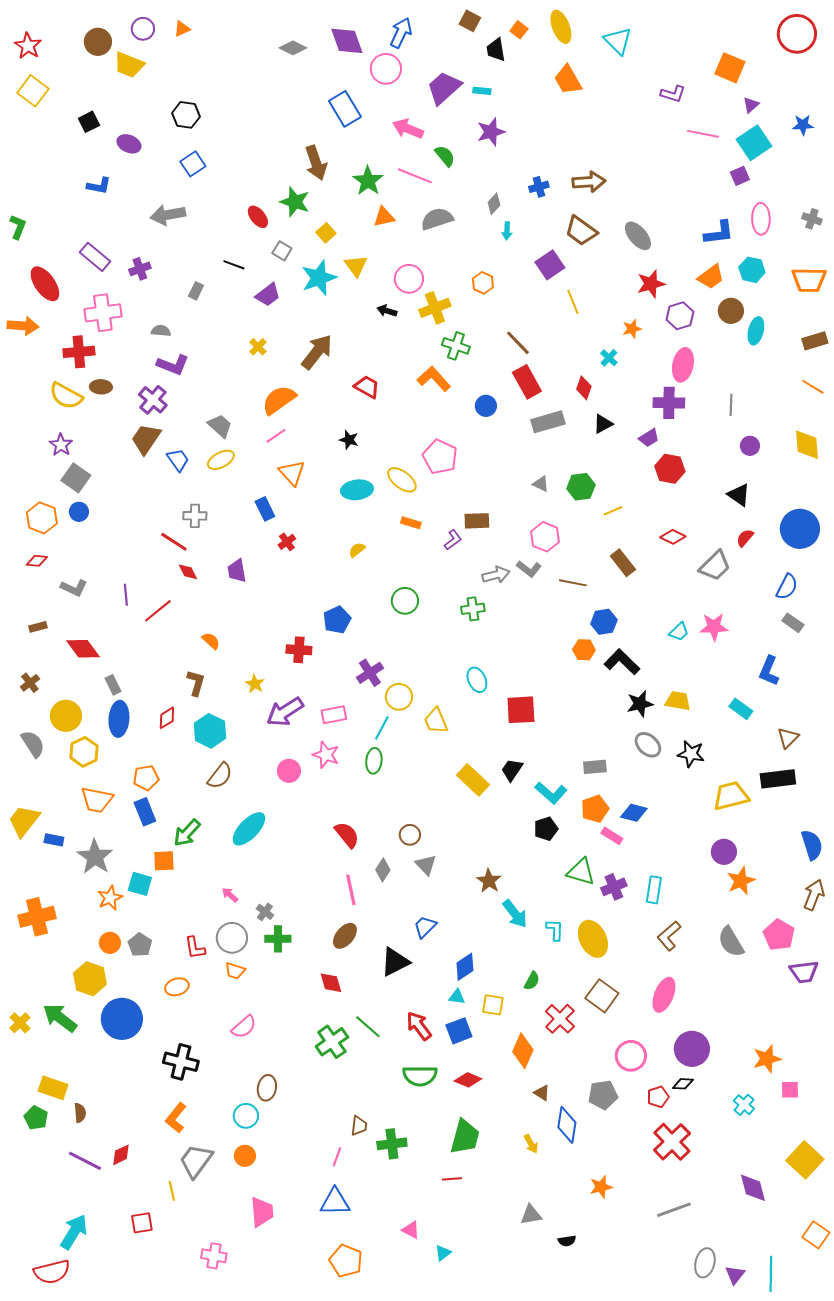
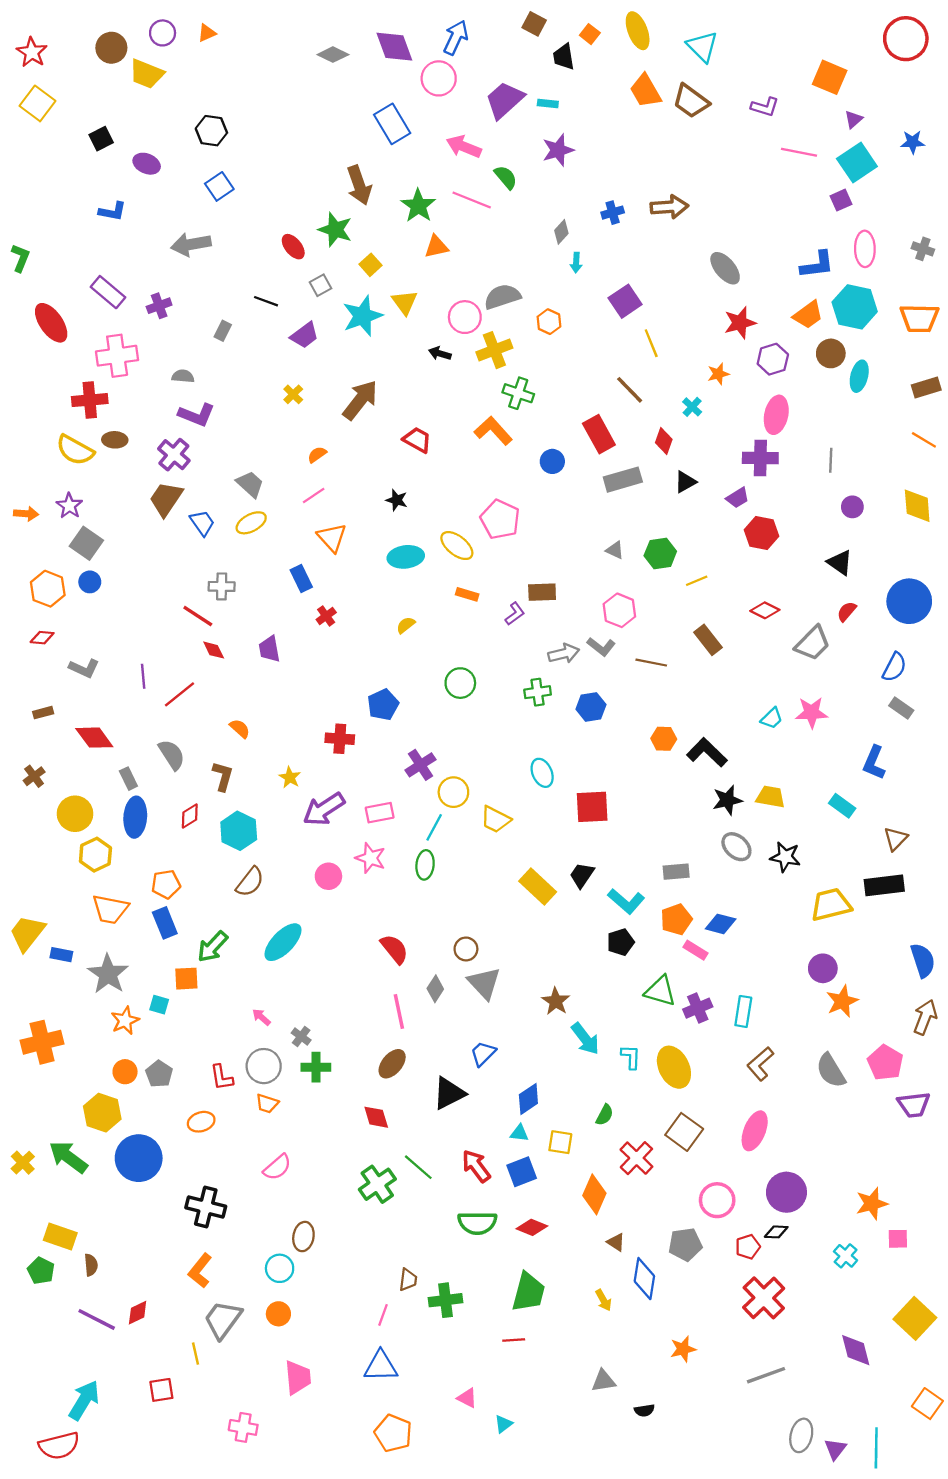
gray semicircle: (437, 219) -> (502, 297), moved
brown trapezoid: (581, 231) -> (691, 101), moved
gray square: (282, 251) -> (320, 285), turned 30
cyan hexagon: (752, 270) -> (855, 307), size x1.5
orange arrow: (23, 326) -> (26, 514), moved, size x0.7
brown line: (518, 343) -> (630, 390), moved
orange semicircle: (279, 400) -> (317, 455), size x0.5
blue hexagon: (604, 622) -> (591, 707), moved
yellow trapezoid: (436, 721) -> (496, 819), turned -40
gray semicircle: (33, 744) -> (172, 755), moved
gray triangle: (426, 865) -> (484, 983), size x1.4
cyan square: (140, 884) -> (159, 1005), size x0.7

